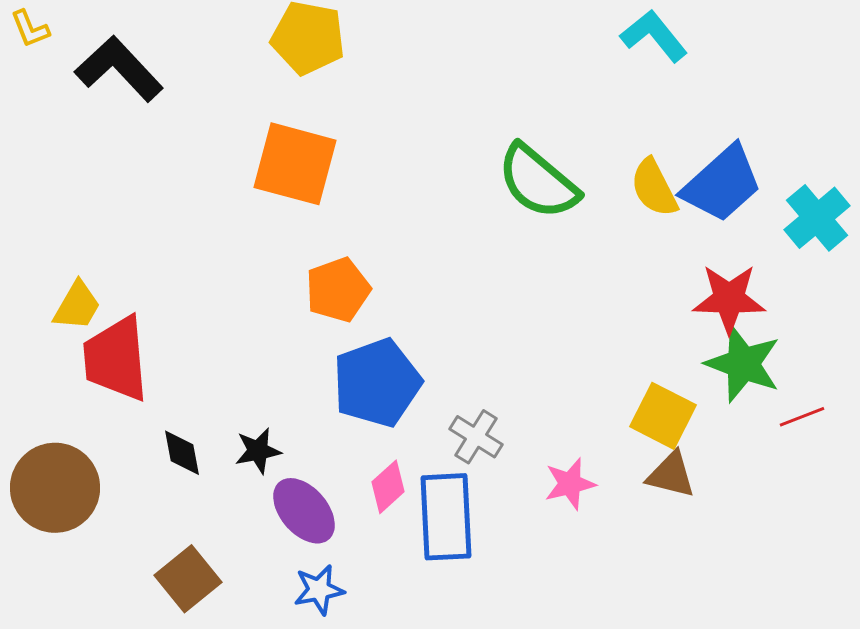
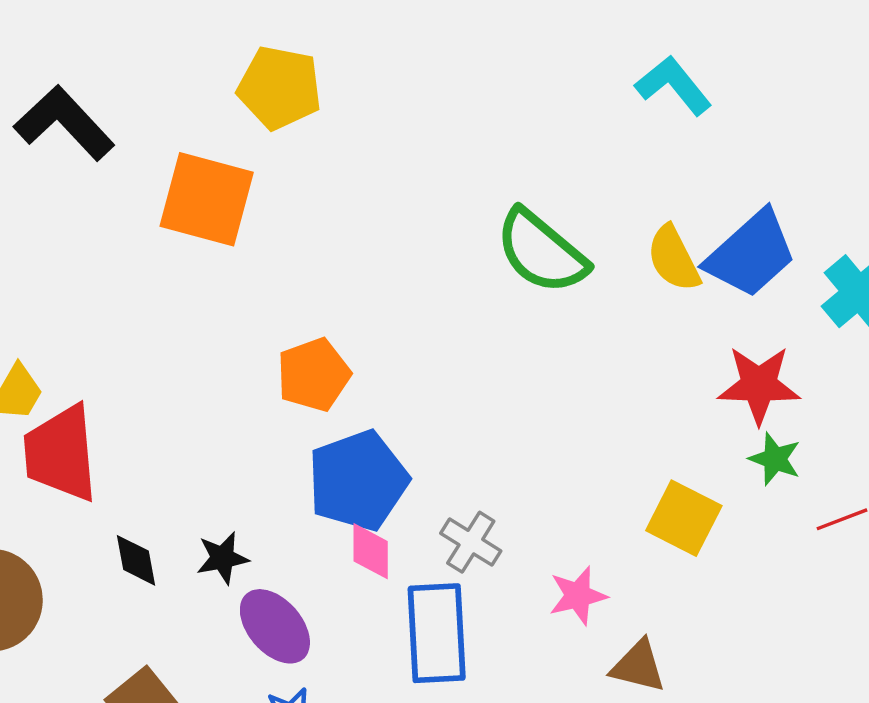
orange square: (295, 164) -> (207, 199), moved
green star: (743, 364) -> (775, 459), size x0.6
brown triangle: (671, 475) -> (638, 666), moved
pink diamond: (388, 487) -> (371, 551), moved, turned -48

